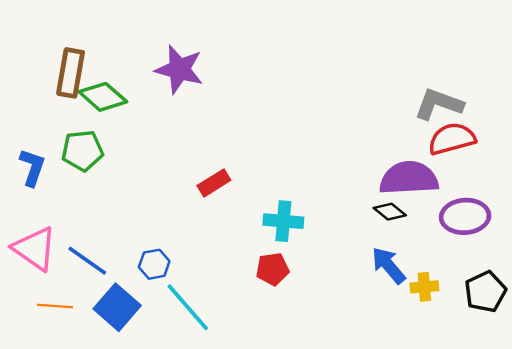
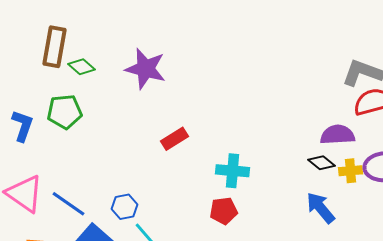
purple star: (179, 69) -> (146, 69), moved
green diamond: (103, 97) -> (82, 67), size x0.7
purple semicircle: (409, 178) -> (338, 135), size x0.7
yellow cross: (424, 287) -> (351, 171), moved

